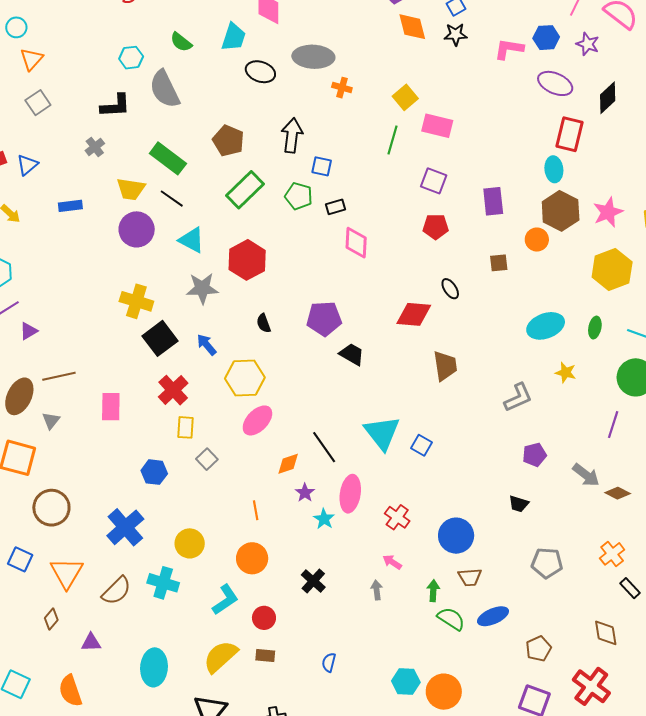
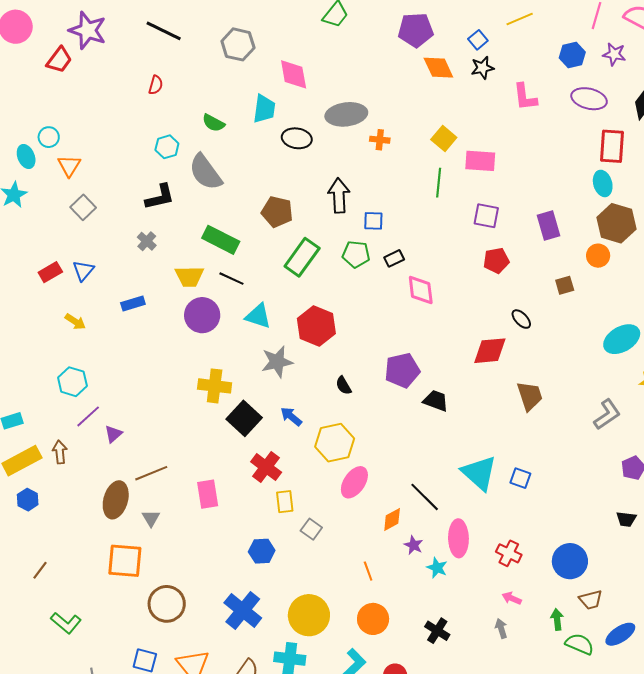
pink L-shape: (509, 49) -> (525, 97), moved, turned -96
yellow circle: (190, 543) -> (309, 615), size x1.4

